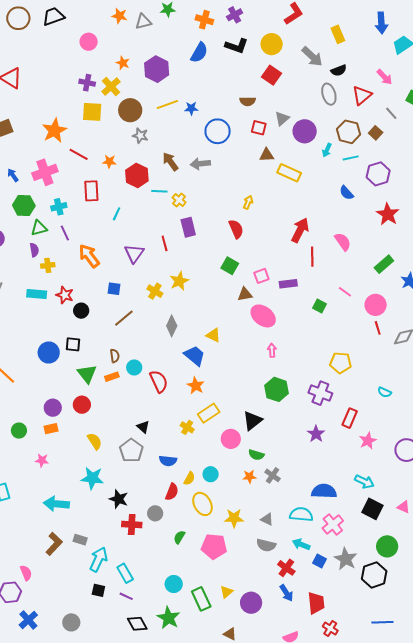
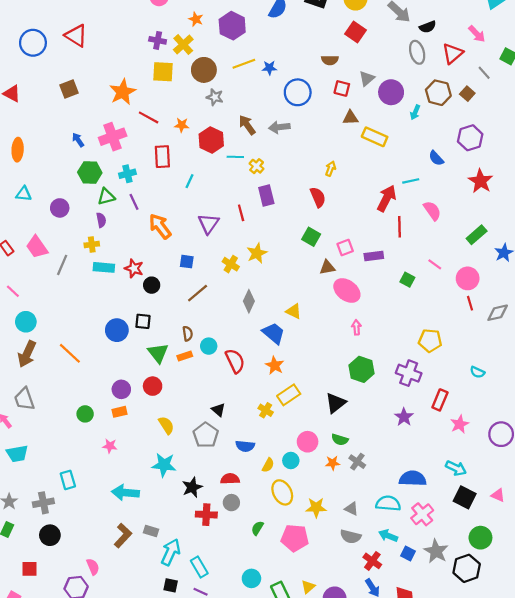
cyan line: (351, 158) -> (411, 181), moved
yellow cross: (48, 265) -> (92, 244), moved
pink circle: (231, 439) -> (308, 442), moved
red semicircle: (172, 492) -> (230, 479), moved, turned -114
black star: (119, 499) -> (192, 487), turned 30

